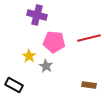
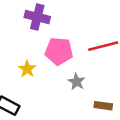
gray star: (46, 66) -> (77, 82), moved

